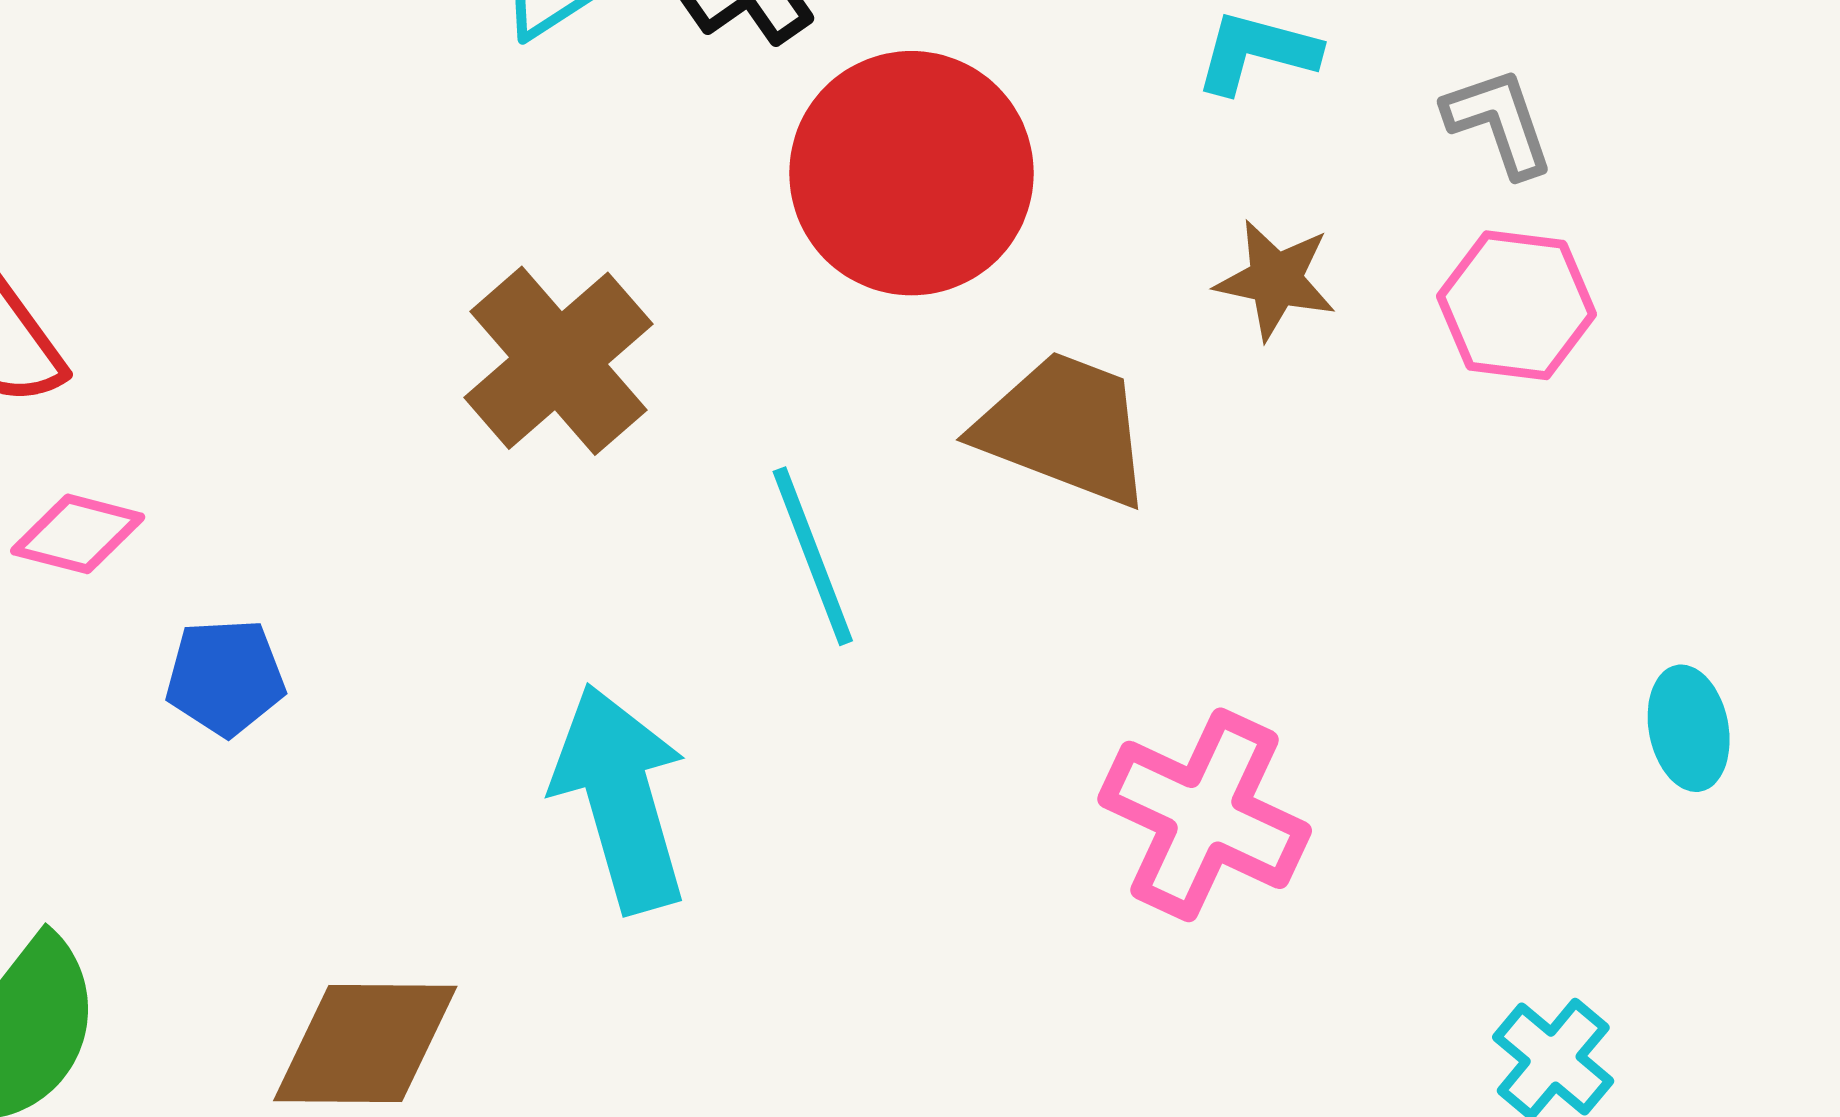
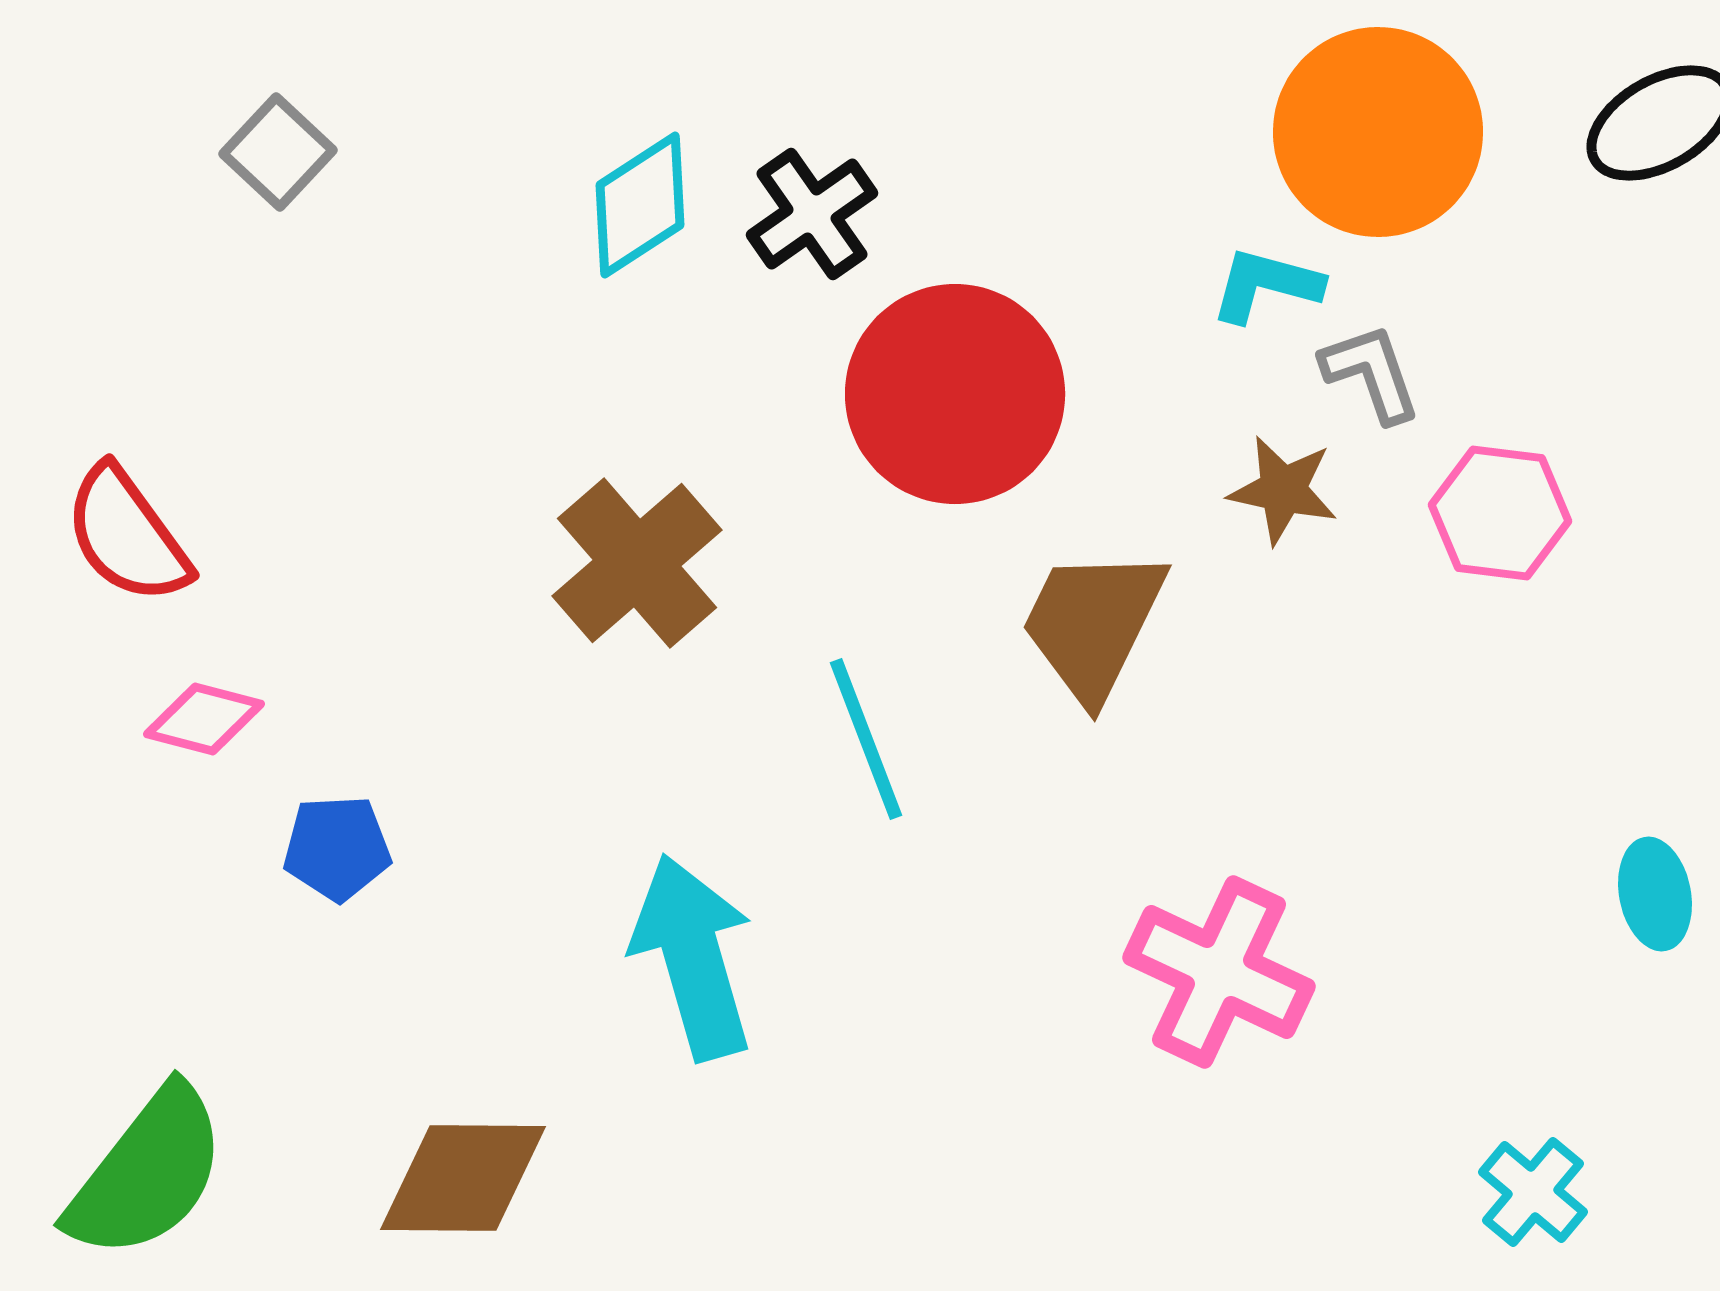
gray L-shape: (1499, 122) -> (1371, 373), moved
brown trapezoid: (1065, 428) -> (1093, 624), turned -85

